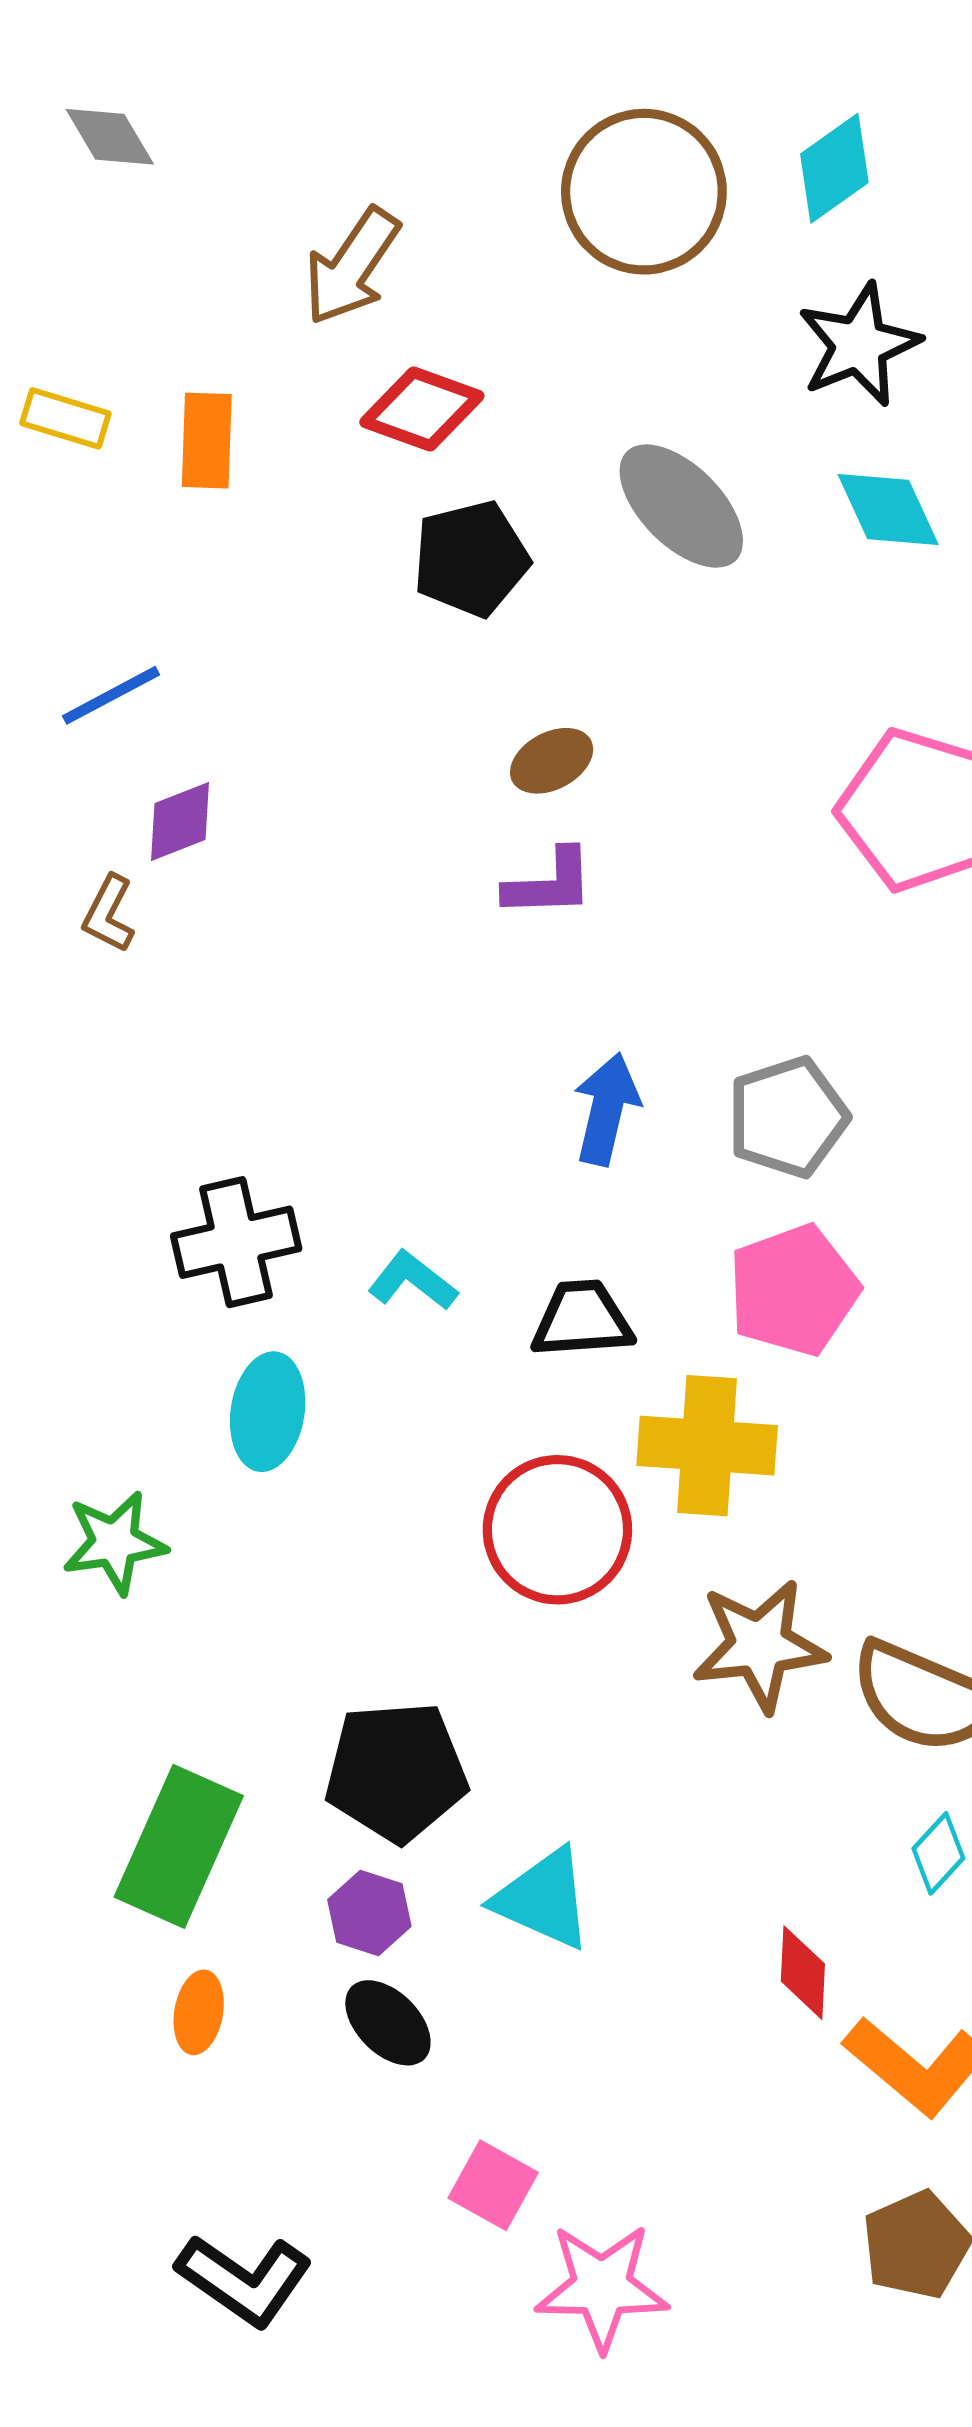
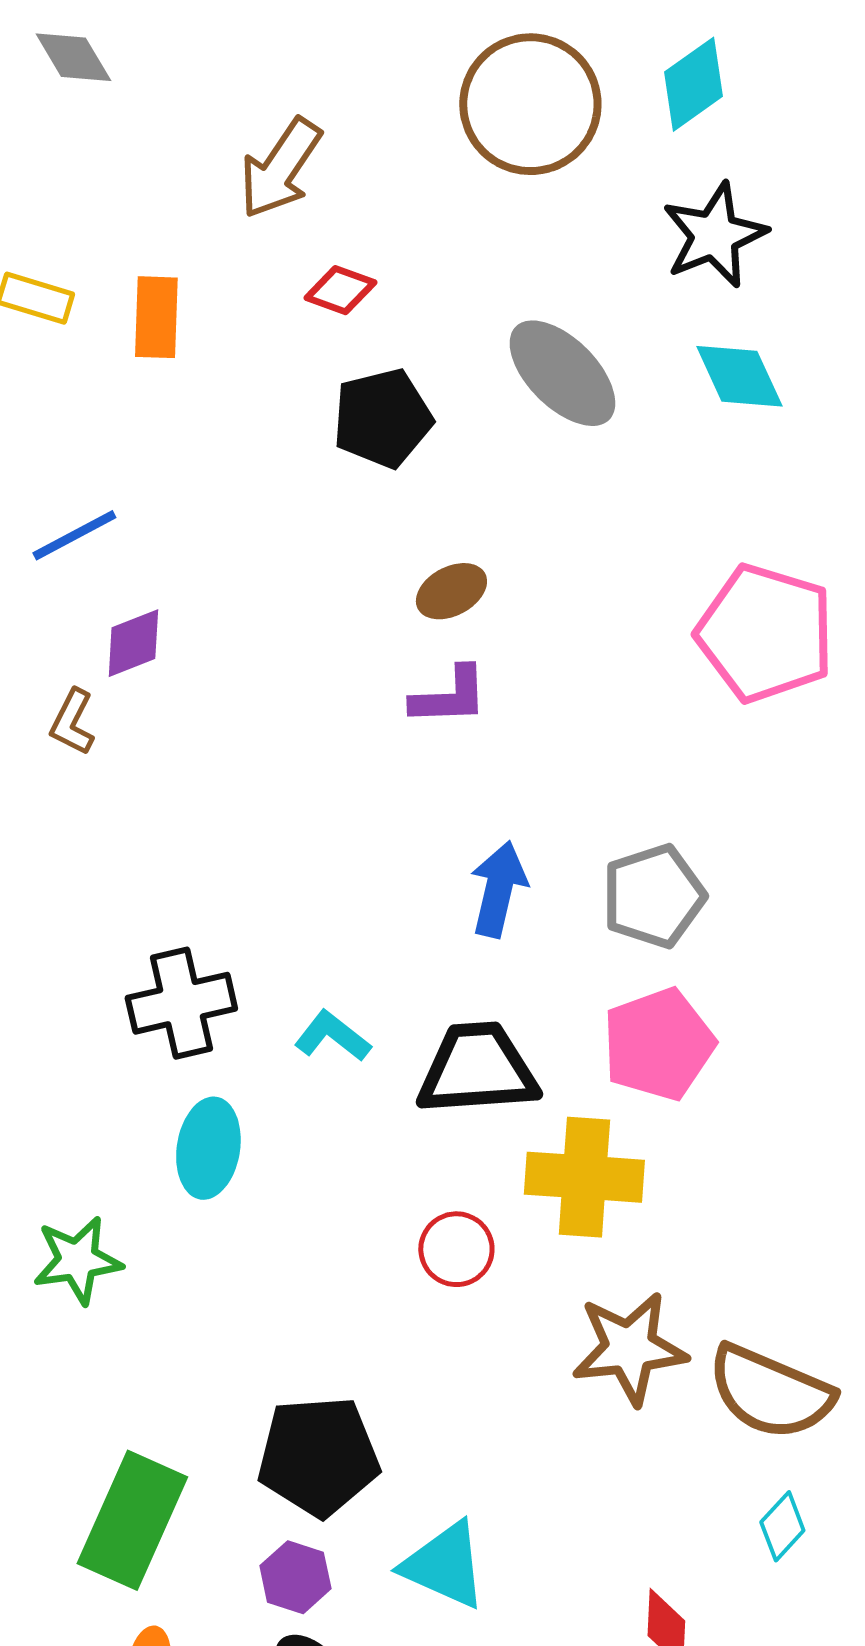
red diamond: (422, 409) -> (340, 290), size x0.7
black trapezoid: (582, 1319) -> (477, 1069), size x1.4
red circle: (557, 1530) -> (456, 1249), size x0.6

